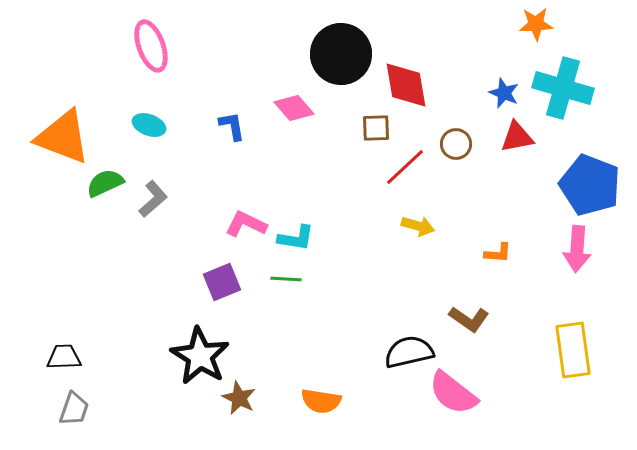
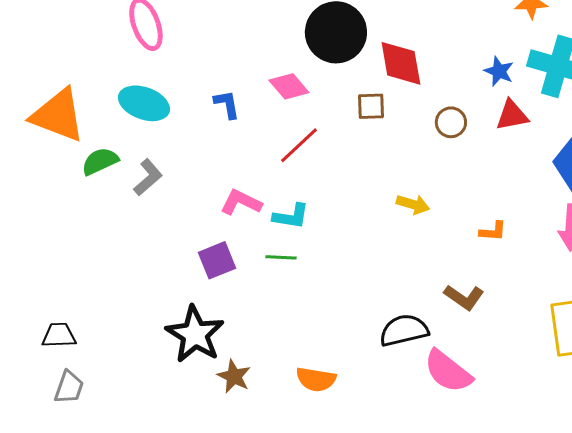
cyan ellipse: (149, 125) -> (144, 103), size x1.5
red line: (405, 167) -> (299, 145), moved

